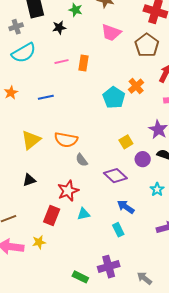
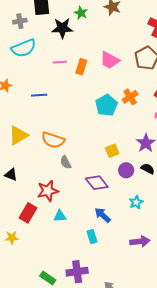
black star: (59, 28) -> (62, 28), size x1.5
pink trapezoid: (111, 33) -> (110, 60), moved
black triangle: (29, 180) -> (11, 175), turned 32

